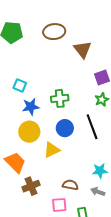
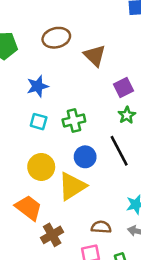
cyan square: (20, 86) -> (39, 122), moved
blue star: (31, 107) -> (38, 86), moved
yellow triangle: (52, 150) -> (72, 186), size x1.4

